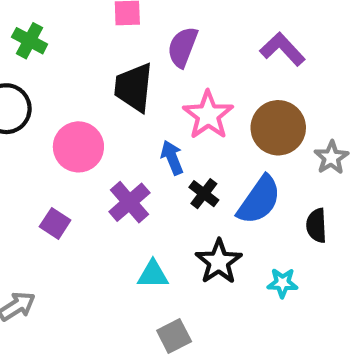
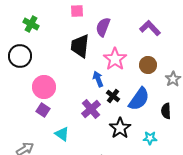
brown circle: (278, 128) -> (148, 65), size x0.7
pink circle: (78, 147) -> (44, 87), moved
purple cross: (129, 202) -> (91, 109), moved
cyan triangle: (153, 274) -> (62, 134), moved, turned 35

